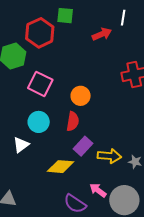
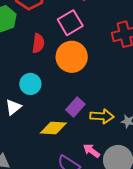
pink square: (40, 84) -> (70, 23), moved, turned 35
orange circle: (81, 96) -> (72, 57), size x1.6
red semicircle: (73, 121) -> (38, 43), moved

